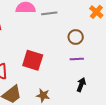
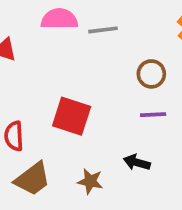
black arrow: (81, 85) -> (137, 162), moved, turned -96

